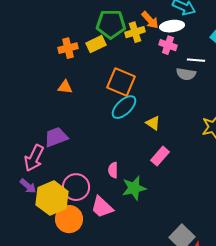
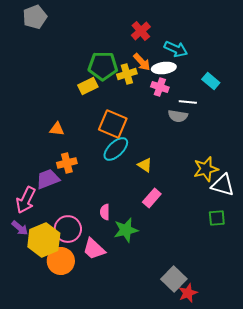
orange cross: (68, 48) -> (67, 163), moved

